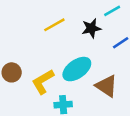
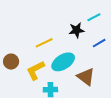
yellow line: (54, 25) -> (44, 43), moved

